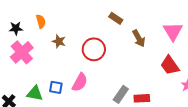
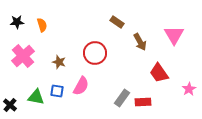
black star: (16, 28) -> (17, 22), moved
brown star: (59, 41) -> (59, 62), moved
red trapezoid: (170, 65) -> (159, 73), moved

